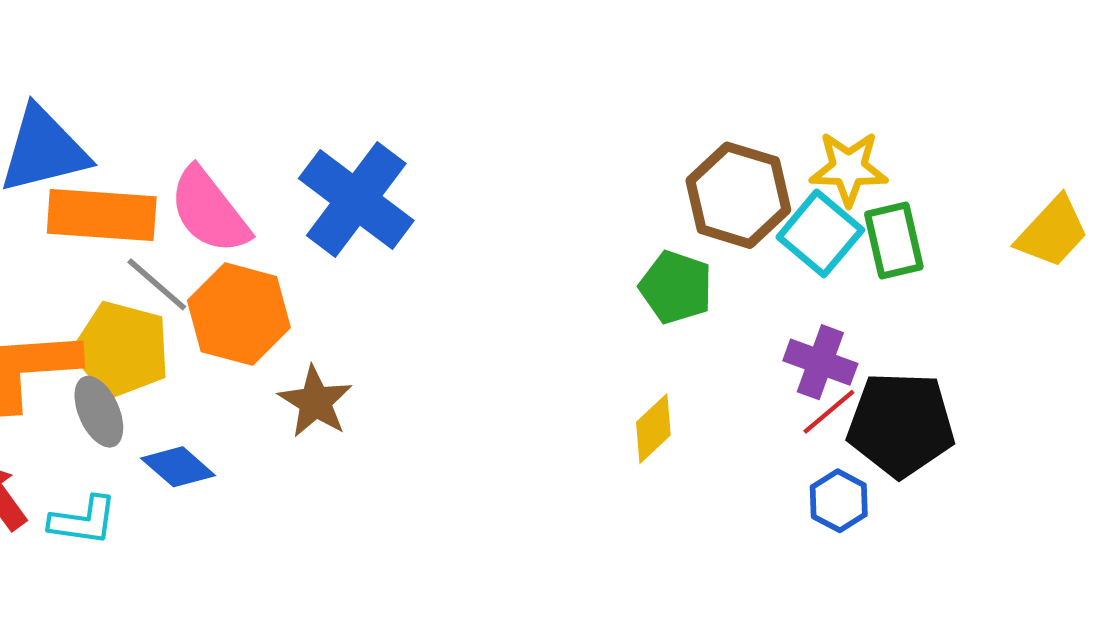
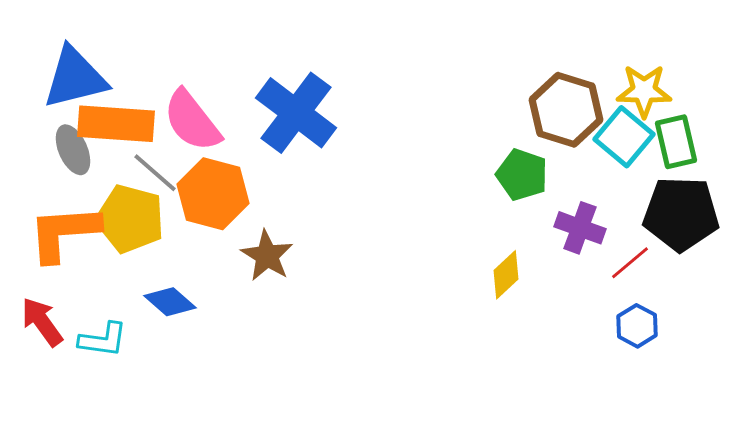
purple cross: (820, 362) -> (580, 228), moved
gray ellipse: (99, 412) -> (73, 150), moved
black pentagon: (901, 424) -> (681, 214), moved

